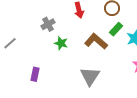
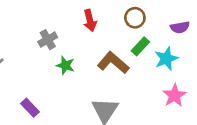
purple rectangle: (35, 74) -> (30, 108), turned -56

